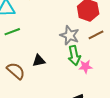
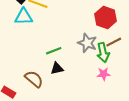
green line: (12, 32) -> (54, 51), moved
green arrow: (74, 55) -> (103, 53), moved

